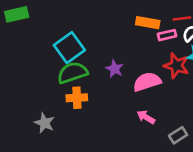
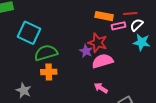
cyan square: (69, 48) -> (29, 33), moved, turned -30
red star: (176, 66) -> (98, 43), moved
purple star: (115, 69) -> (86, 51), moved

